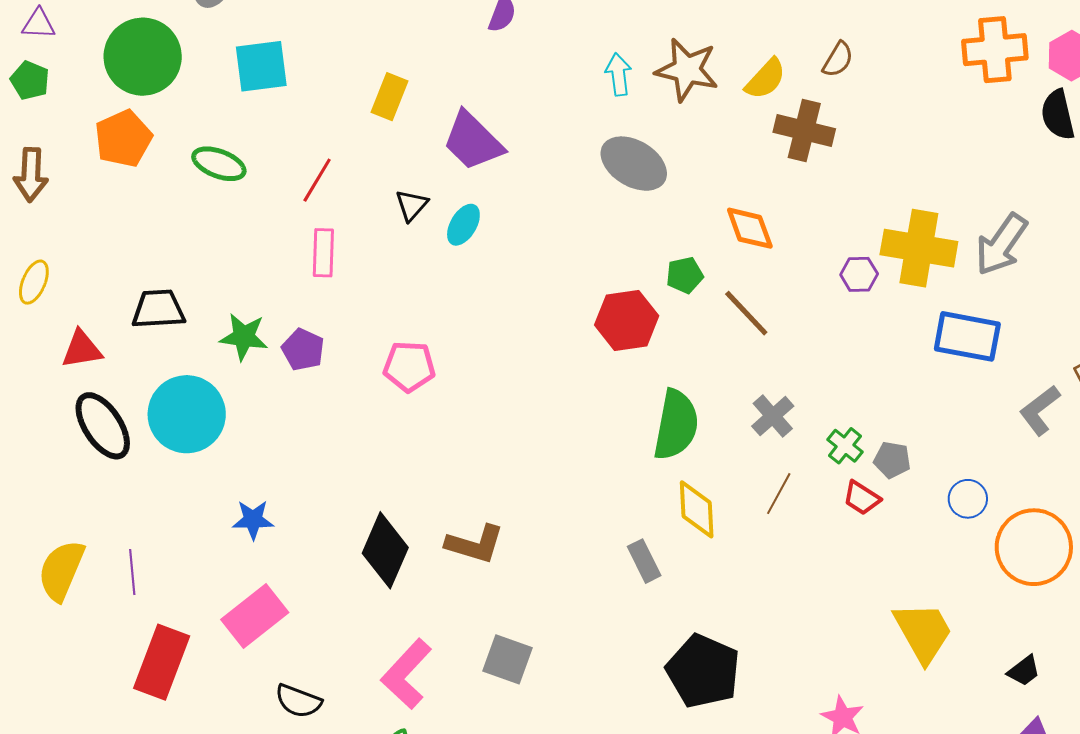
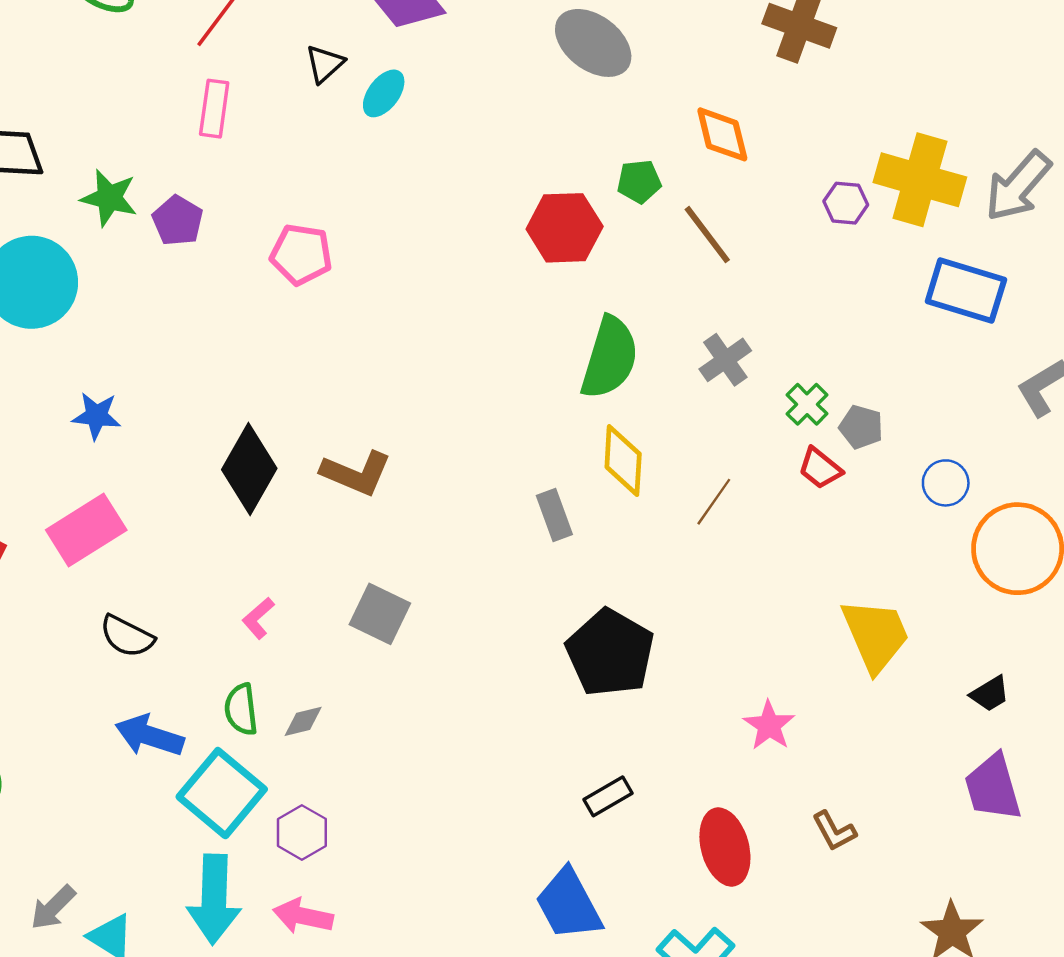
brown line: (779, 494) -> (714, 502), moved
pink L-shape: (406, 674) -> (258, 618), size x0.5

